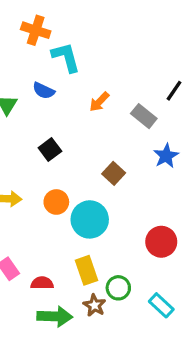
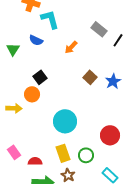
gray rectangle: (144, 116) -> (99, 29), moved
brown square: (114, 173) -> (90, 77), moved
orange circle: (56, 202) -> (32, 94), moved
green circle: (118, 288) -> (86, 155), moved

